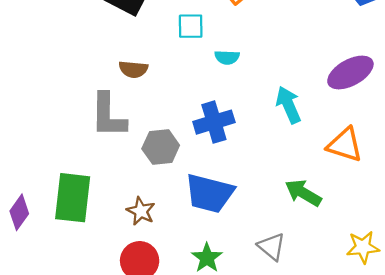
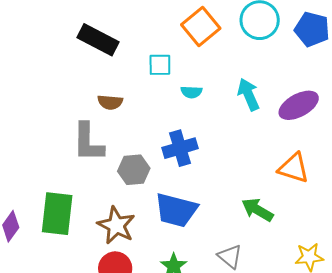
cyan arrow: (288, 105) -> (248, 94), moved
brown star: (141, 211) -> (116, 225), size x1.5

